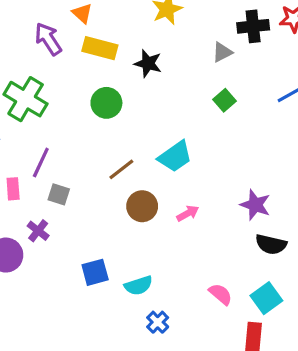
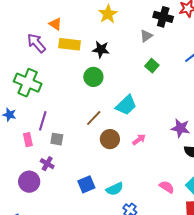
black cross: (253, 26) -> (163, 17), turned 30
green circle: (106, 103) -> (93, 77), moved

